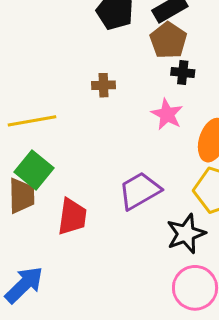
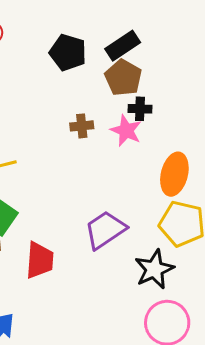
brown cross: (104, 85) -> (82, 126), moved
pink star: (167, 114) -> (126, 131), moved

